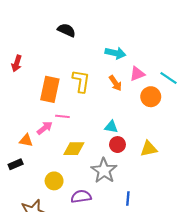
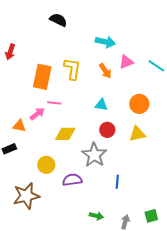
orange circle: (151, 97) -> (139, 104), moved
cyan triangle: (111, 127) -> (101, 105), moved

